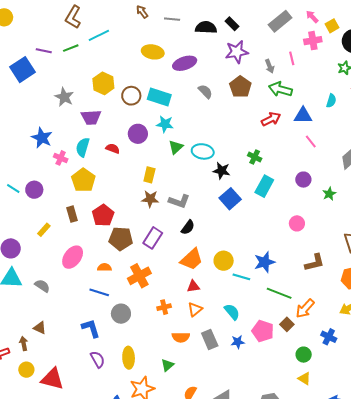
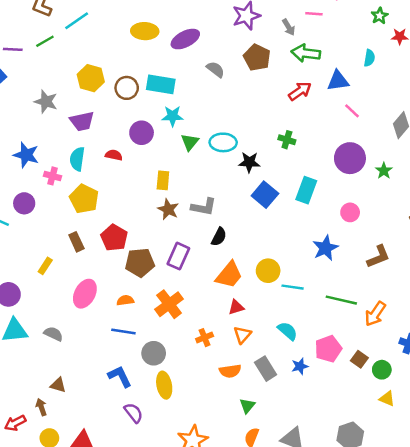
pink line: (292, 58) -> (314, 14), turned -64
purple circle: (303, 180) -> (350, 158), size x1.6
cyan rectangle: (264, 186) -> (306, 190), moved
purple circle: (34, 190) -> (24, 203), moved
brown star: (150, 199) -> (168, 209), turned 30
blue star: (265, 262) -> (325, 248), moved
brown square: (287, 324) -> (359, 359), moved
pink pentagon: (263, 331) -> (328, 349), turned -30
yellow ellipse: (129, 358) -> (164, 385), moved
green triangle: (167, 365) -> (247, 406), moved

